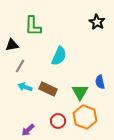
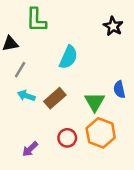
black star: (97, 22) -> (113, 26), moved
brown rectangle: (48, 89) -> (55, 98), turned -66

